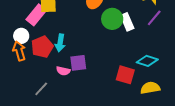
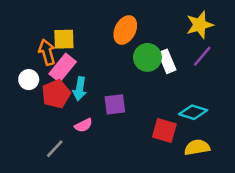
pink rectangle: (36, 15) -> (63, 68), moved
orange arrow: (19, 51) -> (47, 52), moved
purple square: (78, 63) -> (115, 104), moved
pink semicircle: (63, 71) -> (83, 125), turned -40

